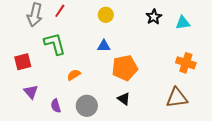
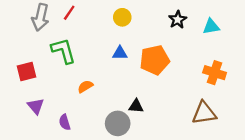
orange pentagon: (125, 68) -> (155, 60), moved
black triangle: (124, 99) -> (136, 106), moved, turned -32
gray circle: (87, 106) -> (118, 123), moved

